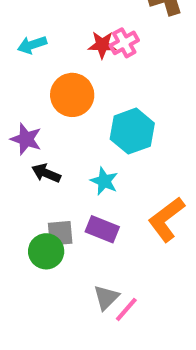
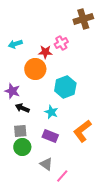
red star: (102, 45) -> (45, 52), moved
gray square: (60, 233) -> (20, 131), moved
gray triangle: (106, 297) -> (46, 164), moved, turned -40

